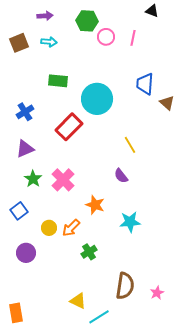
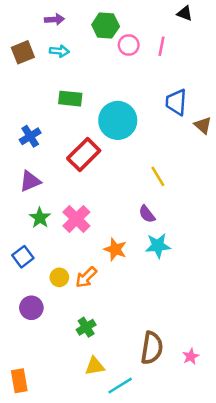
cyan star: (130, 222) -> (158, 246), moved
green cross: (89, 252) -> (86, 327), moved
yellow triangle: (78, 301) -> (95, 366), turned -36

